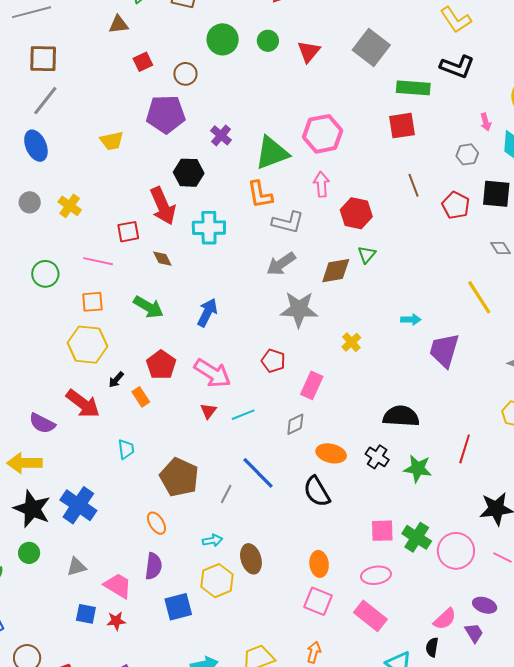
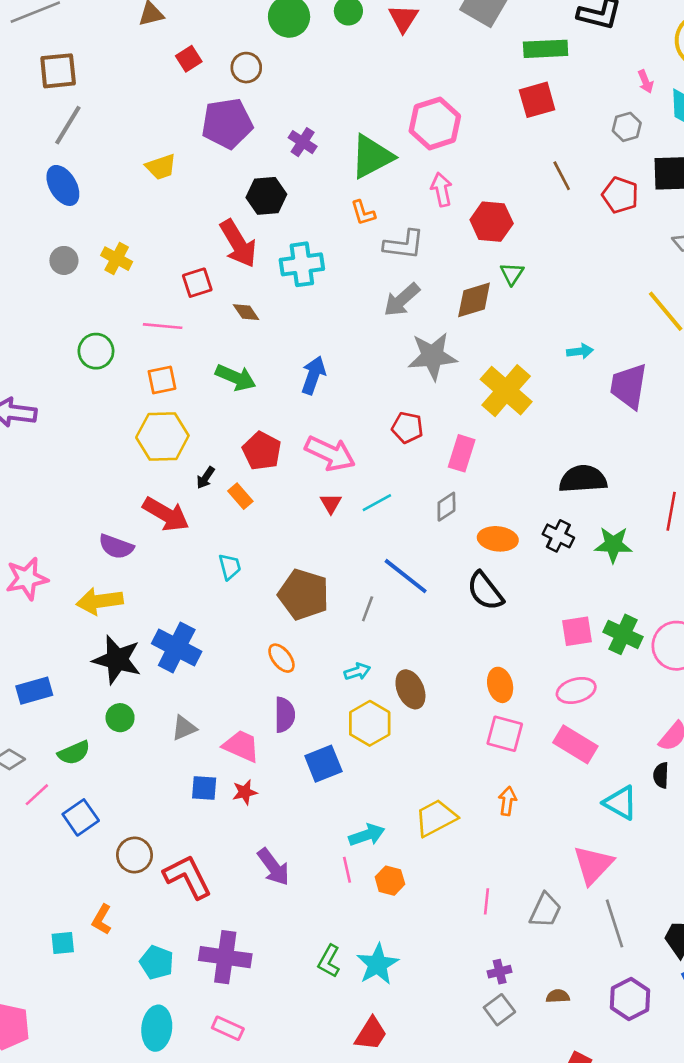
orange L-shape: (260, 195) -> (363, 213), size x0.7
yellow cross: (351, 342) -> (506, 391), size x2.0

